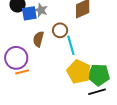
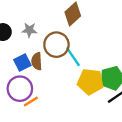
blue square: (29, 13) -> (22, 62), moved
brown circle: (60, 30) -> (56, 45), size x1.5

